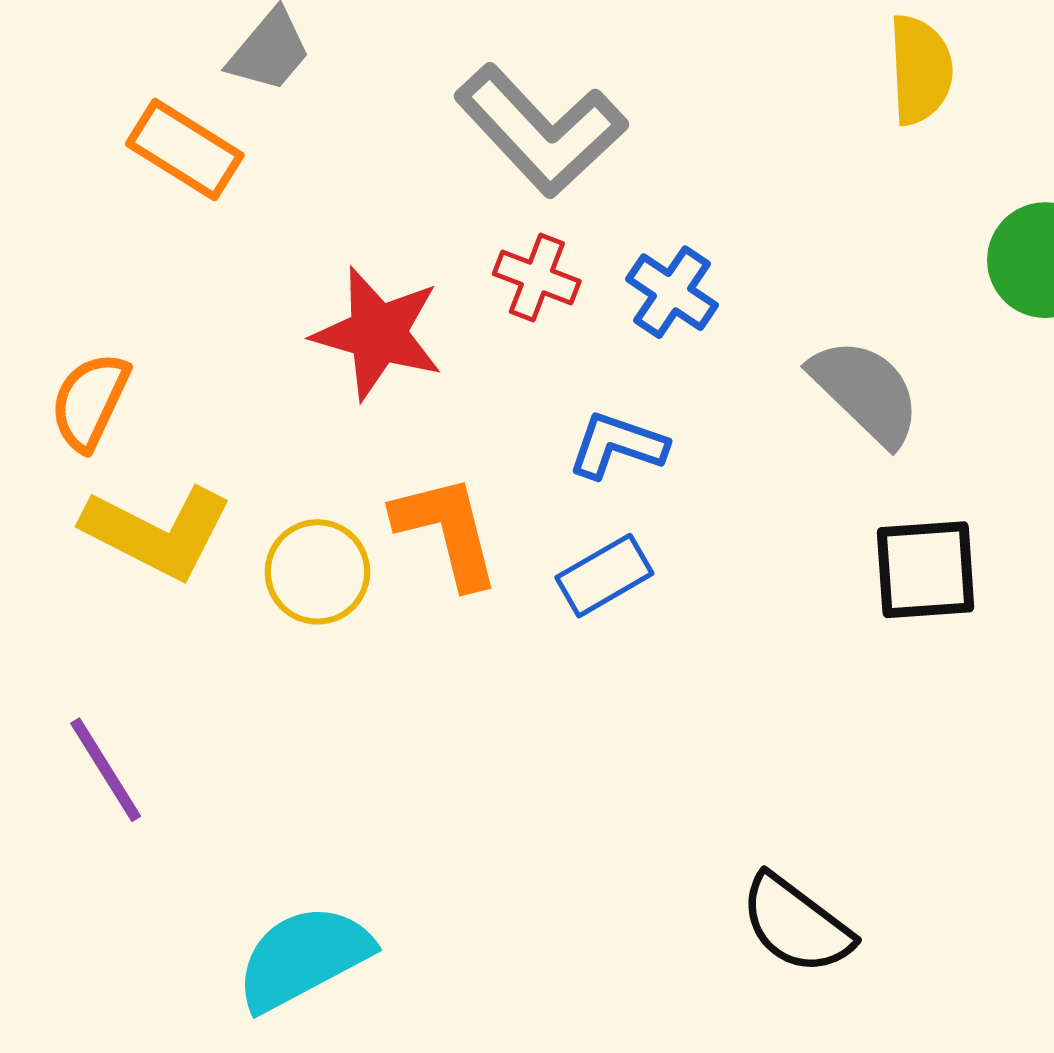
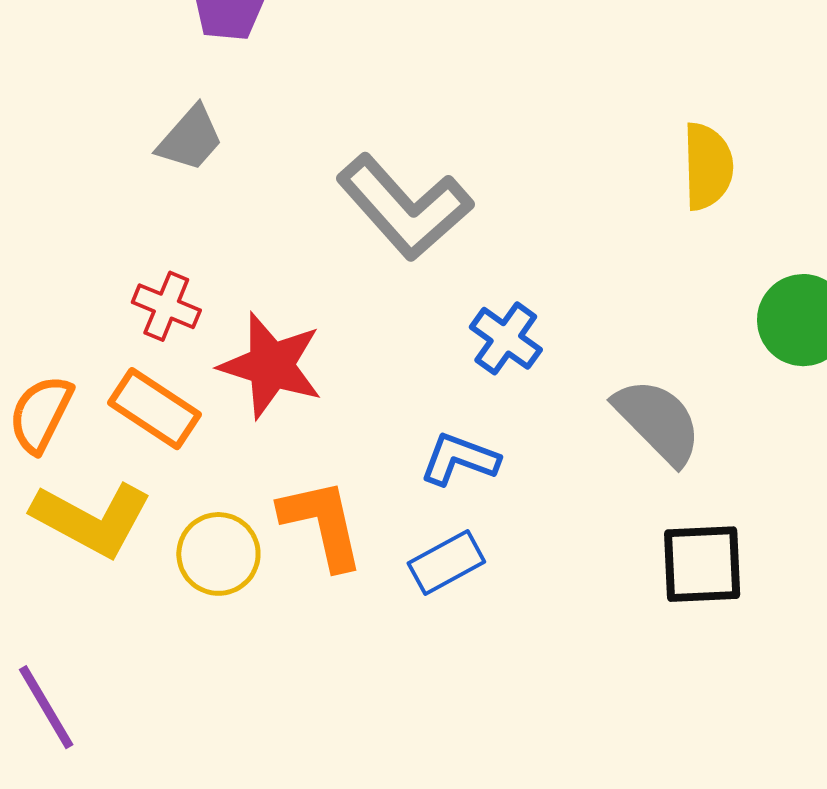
orange rectangle: (185, 150) -> (154, 409), moved
red cross: (537, 278) -> (166, 306), moved

